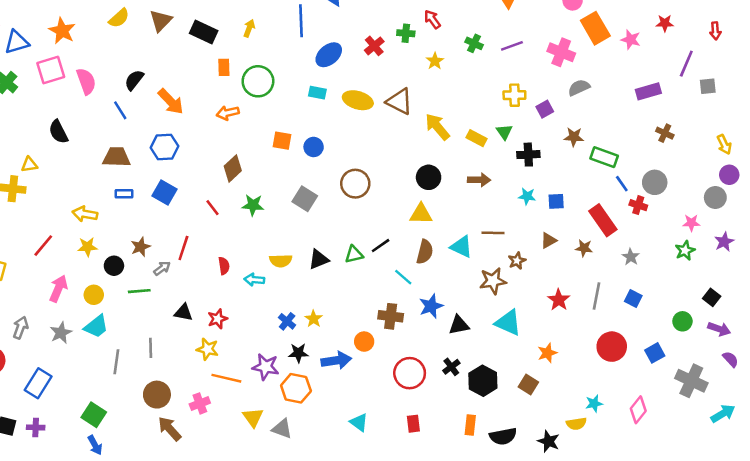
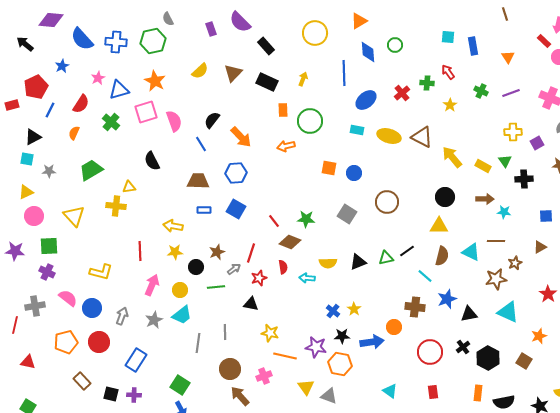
brown diamond: (233, 168) -> (290, 242), moved, turned 65
cyan star: (527, 196) -> (504, 212), moved
red line: (43, 246) -> (140, 251), turned -42
red star: (218, 319) -> (259, 278), moved

